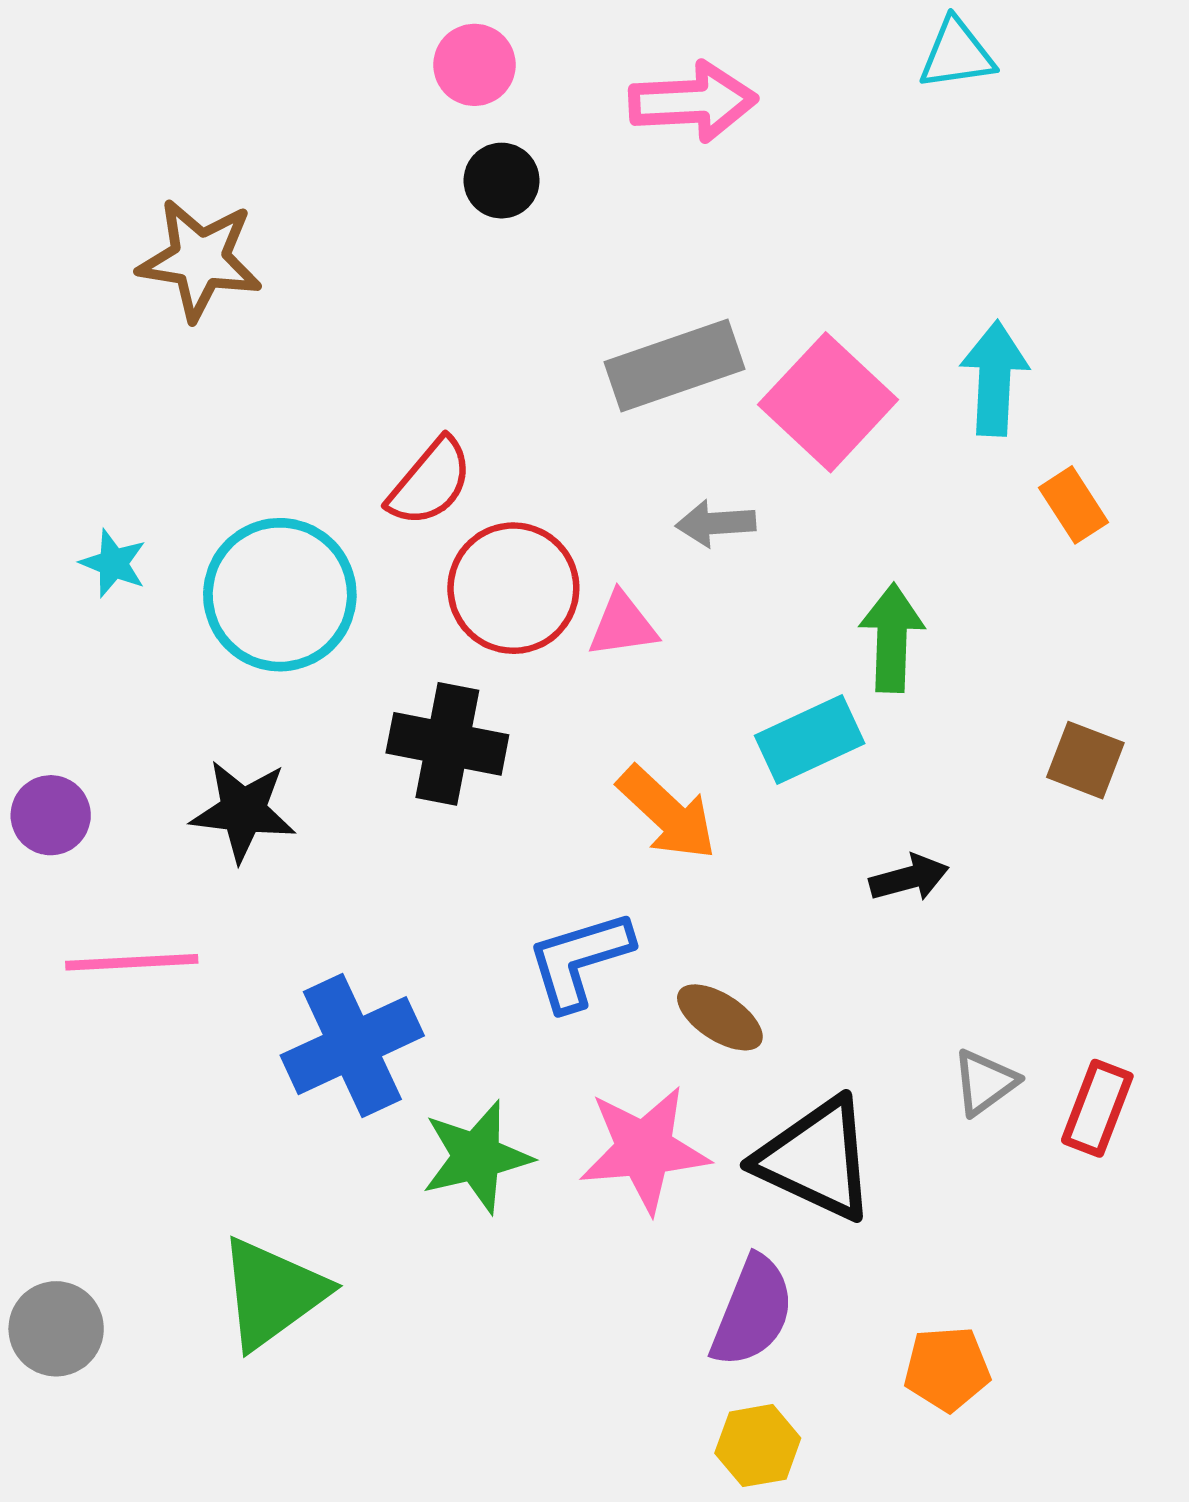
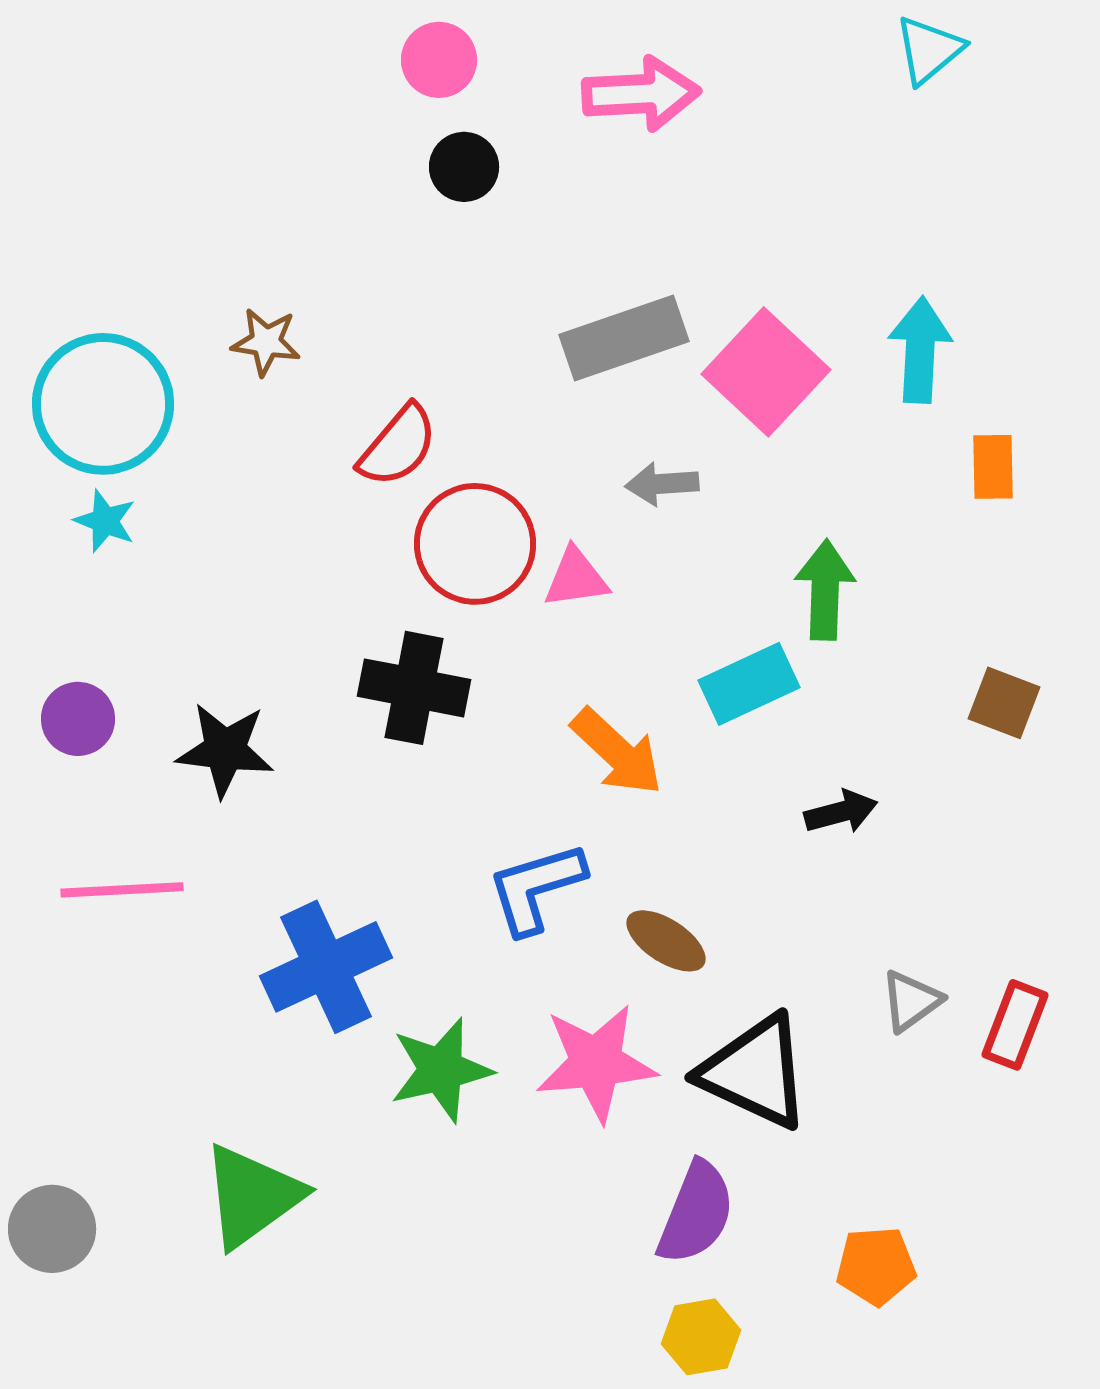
cyan triangle: (957, 54) -> (929, 50), moved, turned -32
brown star: (200, 259) -> (266, 342), moved, size x0.6
orange rectangle: (1073, 505) -> (993, 467), turned 32
cyan circle: (280, 595) -> (103, 404), moved
purple circle: (51, 815) -> (78, 719), moved

